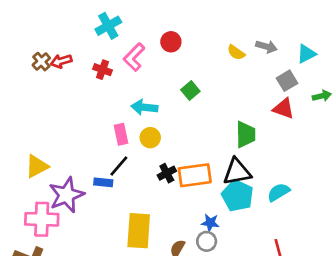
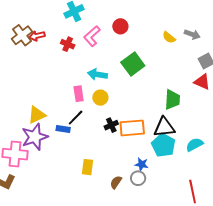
brown cross: (41, 62) -> (22, 35), size x1.5
green square: (190, 90) -> (133, 64), size x1.6
yellow triangle: (37, 166) -> (37, 115), moved
yellow rectangle: (139, 231) -> (87, 167), size x0.6

